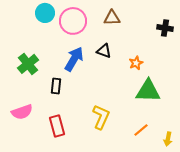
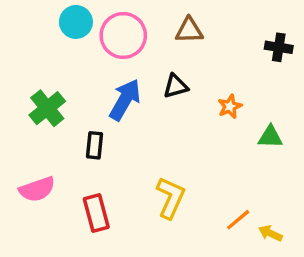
black triangle: (104, 51) -> (176, 86), turned -35
green triangle: (148, 91) -> (270, 137), moved, size x0.6
yellow arrow: (168, 139) -> (270, 233), moved, turned 104

